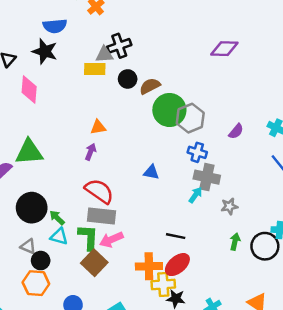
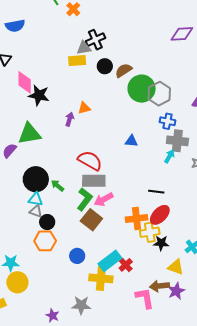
blue semicircle: (55, 26) -> (15, 26), moved
black star: (45, 51) -> (39, 95), moved
purple arrow: (91, 152) -> (70, 119), moved
cyan triangle: (59, 236) -> (36, 199), moved
green L-shape: (88, 237) -> (85, 199), turned 40

